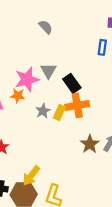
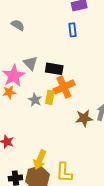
black rectangle: (72, 83) -> (54, 69), turned -30
brown star: (90, 144) -> (84, 118), turned -30

